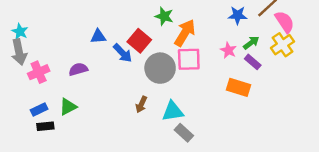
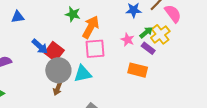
blue triangle: (98, 36) -> (18, 17), moved
red square: (139, 41) -> (54, 52), moved
yellow cross: (282, 45) -> (160, 34), moved
gray circle: (160, 68) -> (58, 70), moved
cyan triangle: (173, 111) -> (83, 74), moved

